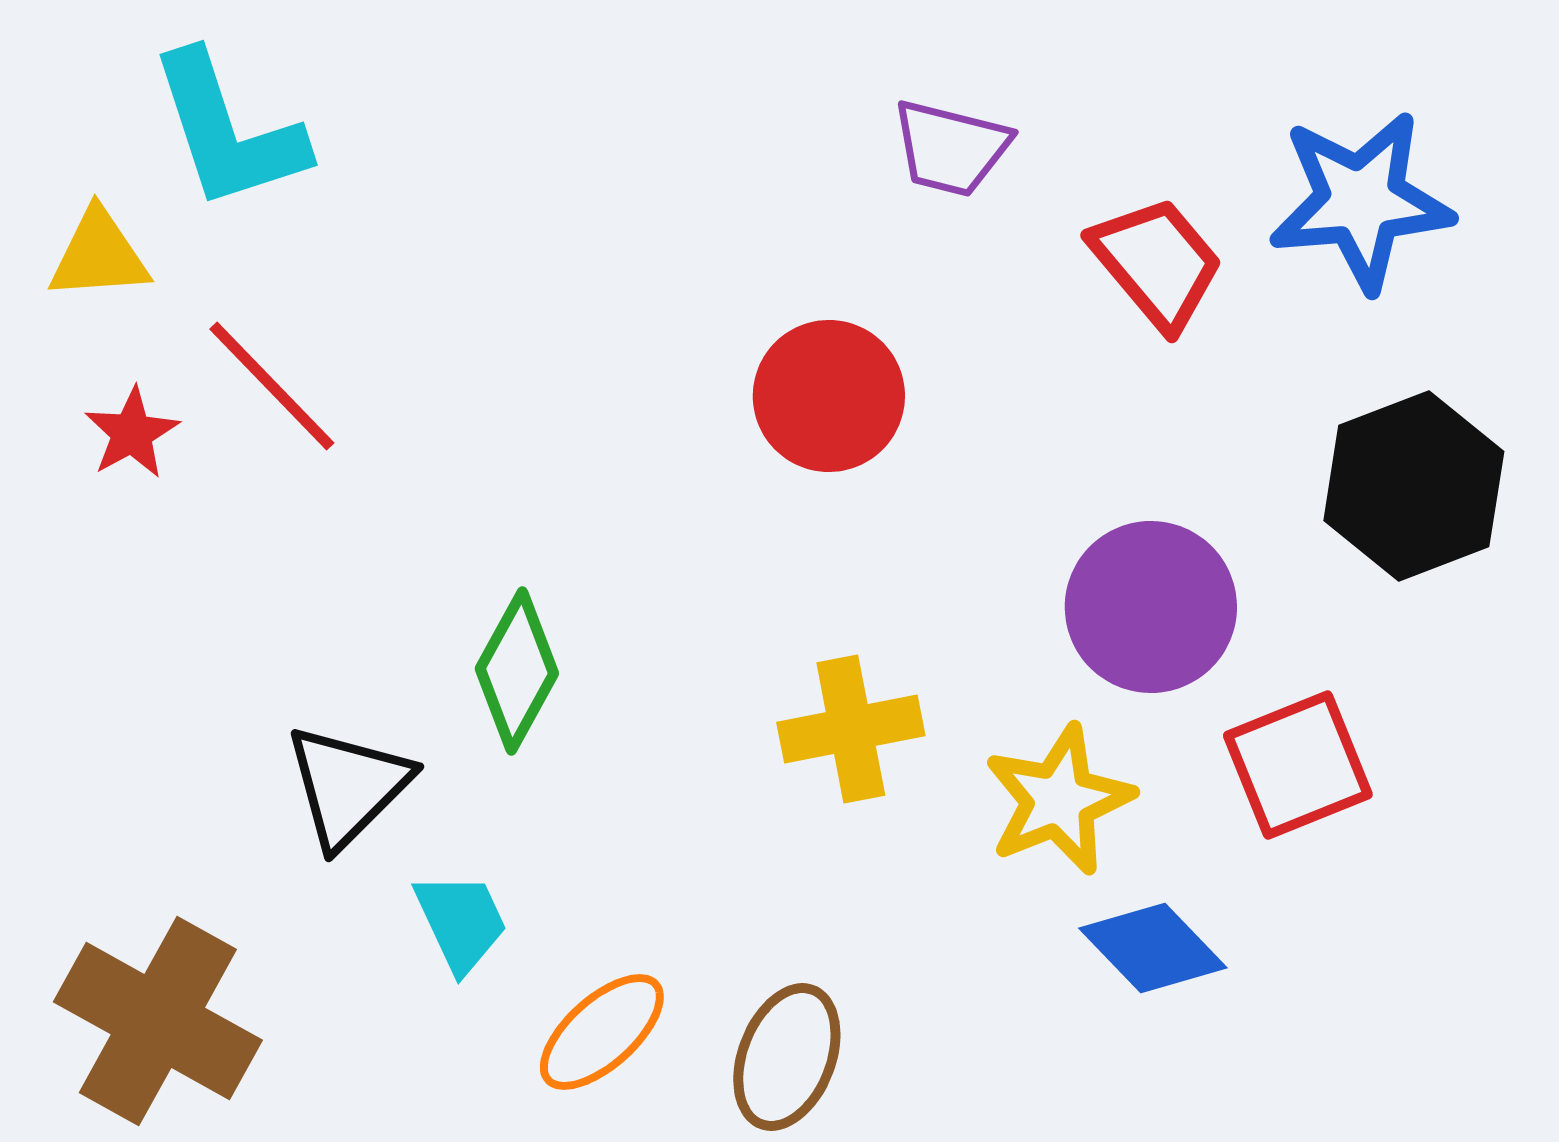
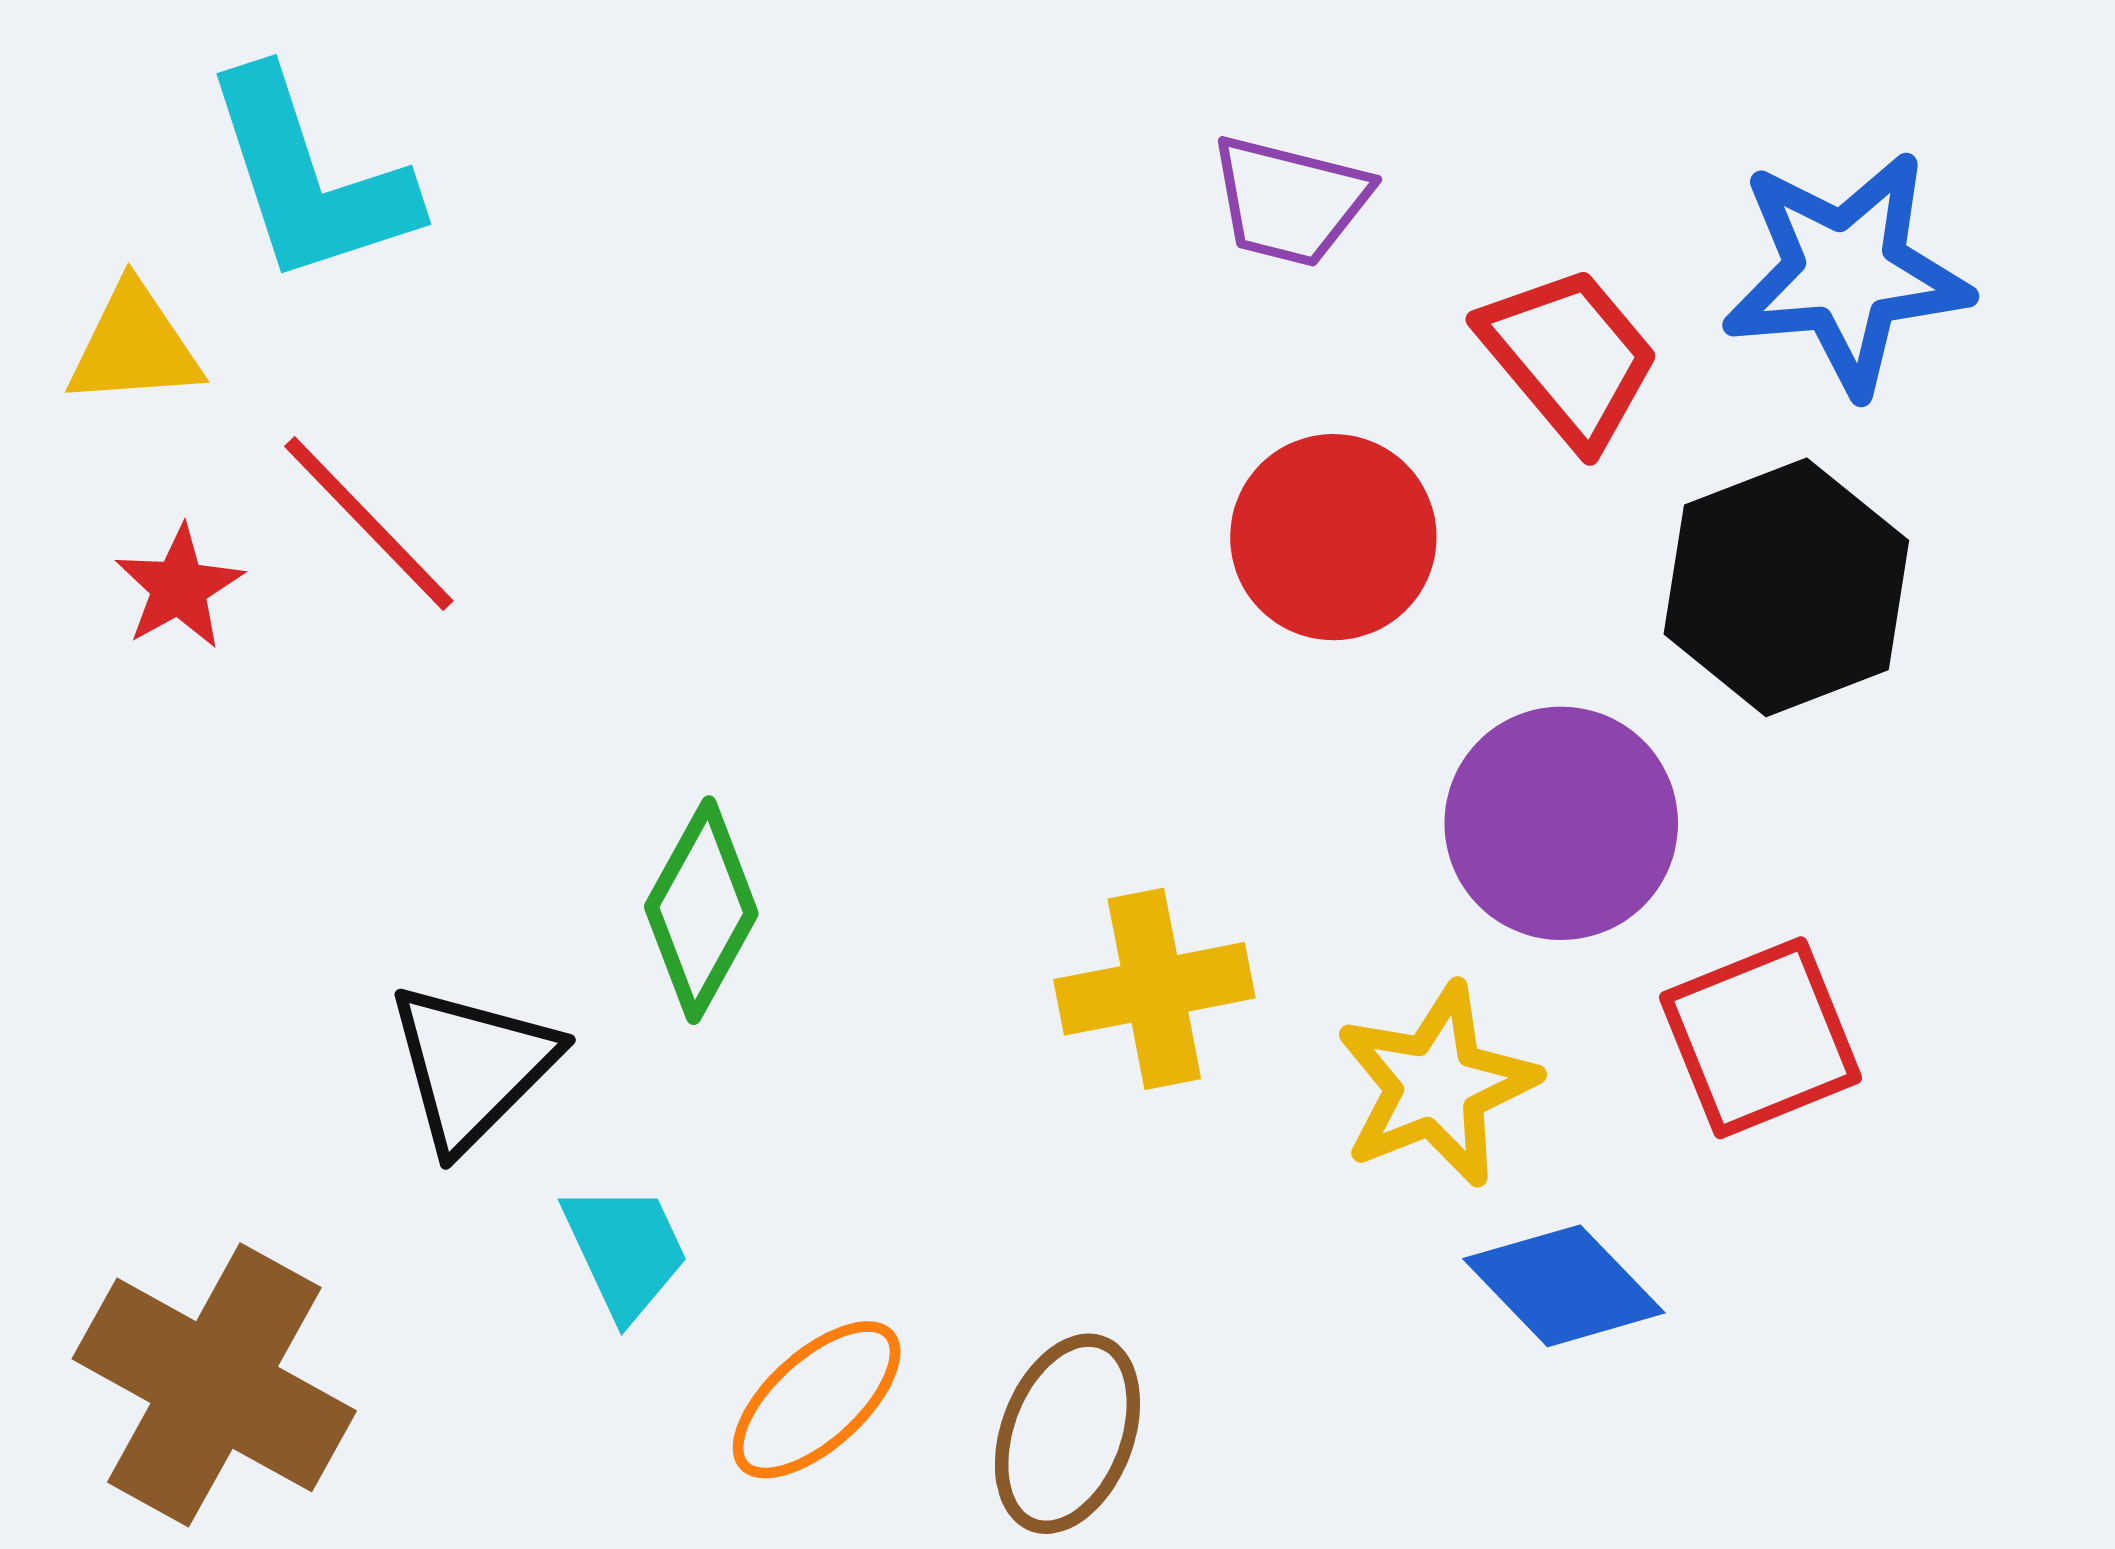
red circle: (829, 396) -> (1333, 537), moved
black hexagon: (1414, 486) -> (1786, 587), moved

